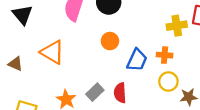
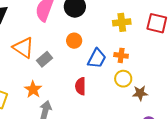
yellow cross: (177, 26) -> (122, 22), moved
gray rectangle: (95, 92) -> (45, 59), moved

